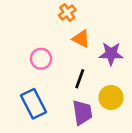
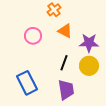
pink circle: (41, 59) -> (33, 36), moved
yellow circle: (111, 98) -> (89, 66), moved

